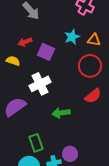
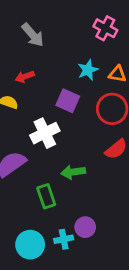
purple square: (46, 52) -> (68, 101), moved
green rectangle: (36, 143) -> (46, 196), moved

